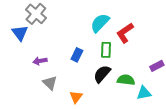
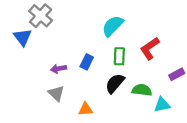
red L-shape: (125, 33) -> (150, 48), moved
purple arrow: (40, 61) -> (59, 69), moved
orange triangle: (76, 97) -> (86, 109), turned 48

